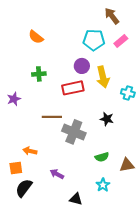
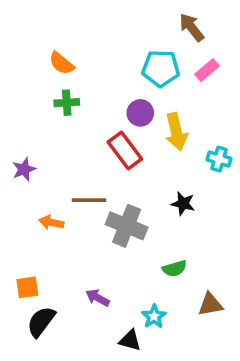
green cross: (39, 74) -> (67, 103), moved
red rectangle: (73, 88) -> (125, 151), turned 65
orange arrow: (30, 151) -> (51, 222), moved
brown triangle: (127, 165) -> (210, 304), moved
cyan star: (103, 185) -> (154, 316), moved

